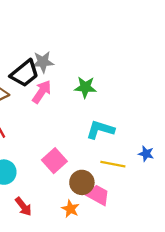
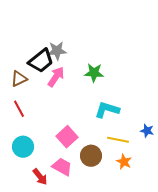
pink trapezoid: (98, 195) -> (62, 167), moved
orange star: (70, 209) -> (124, 162), moved

